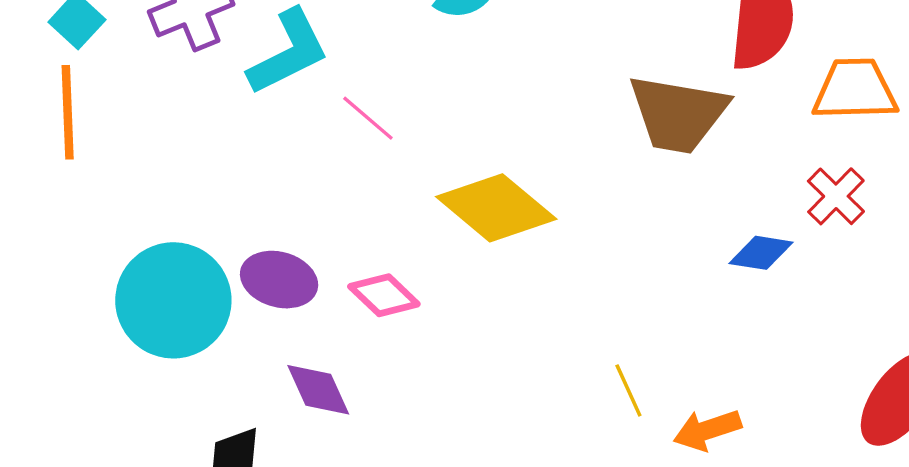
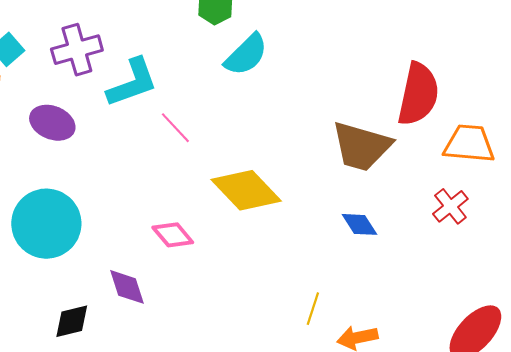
blue diamond: (761, 253) -> (360, 224), moved, turned 42
purple ellipse: (279, 280) -> (52, 123), moved
yellow line: (628, 390) -> (313, 309), turned 36

